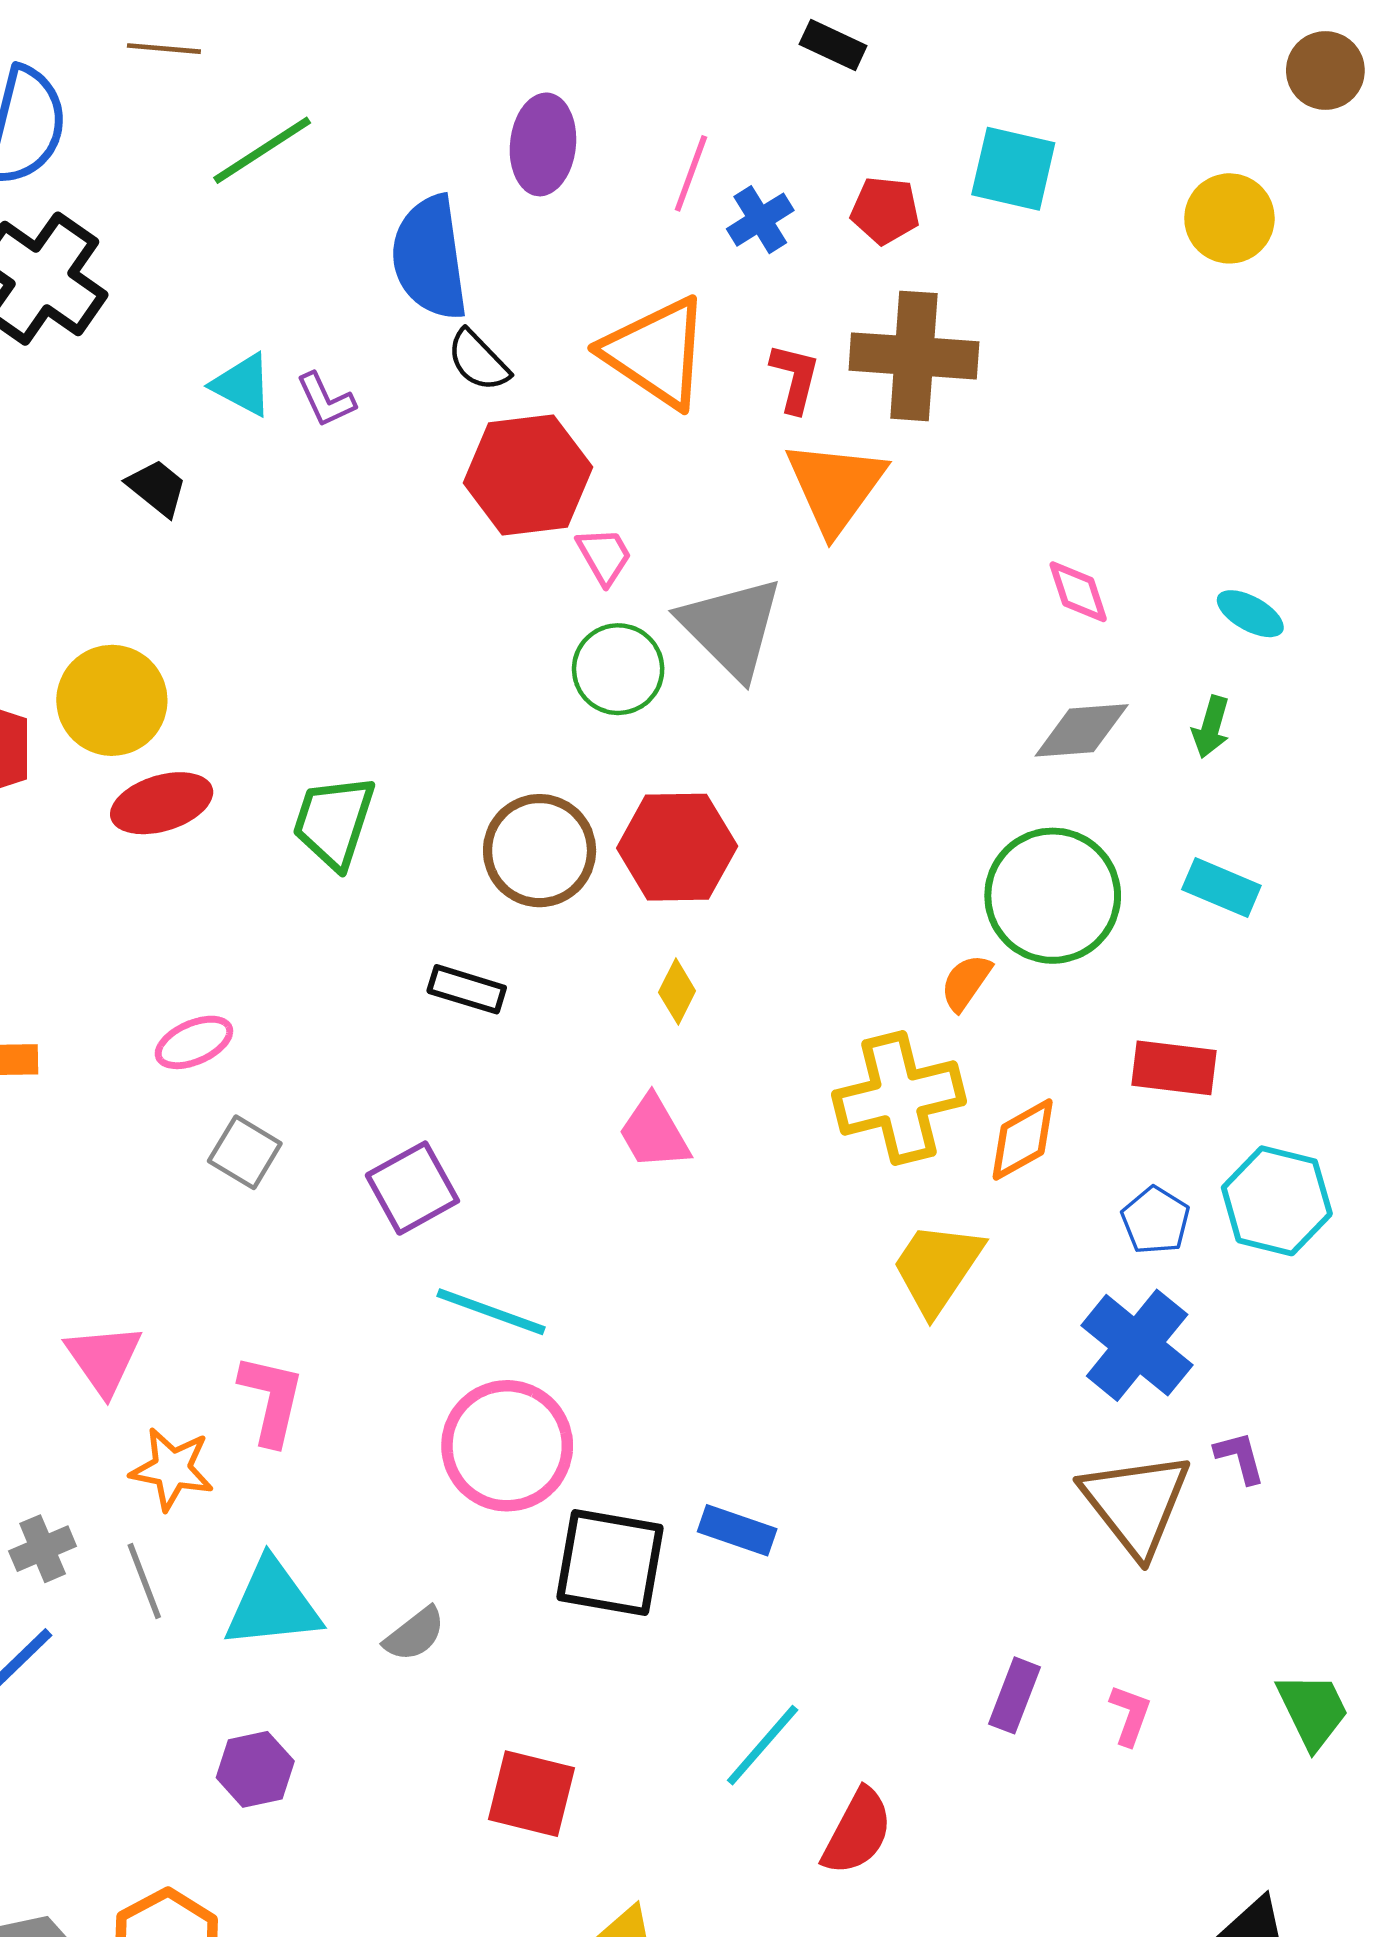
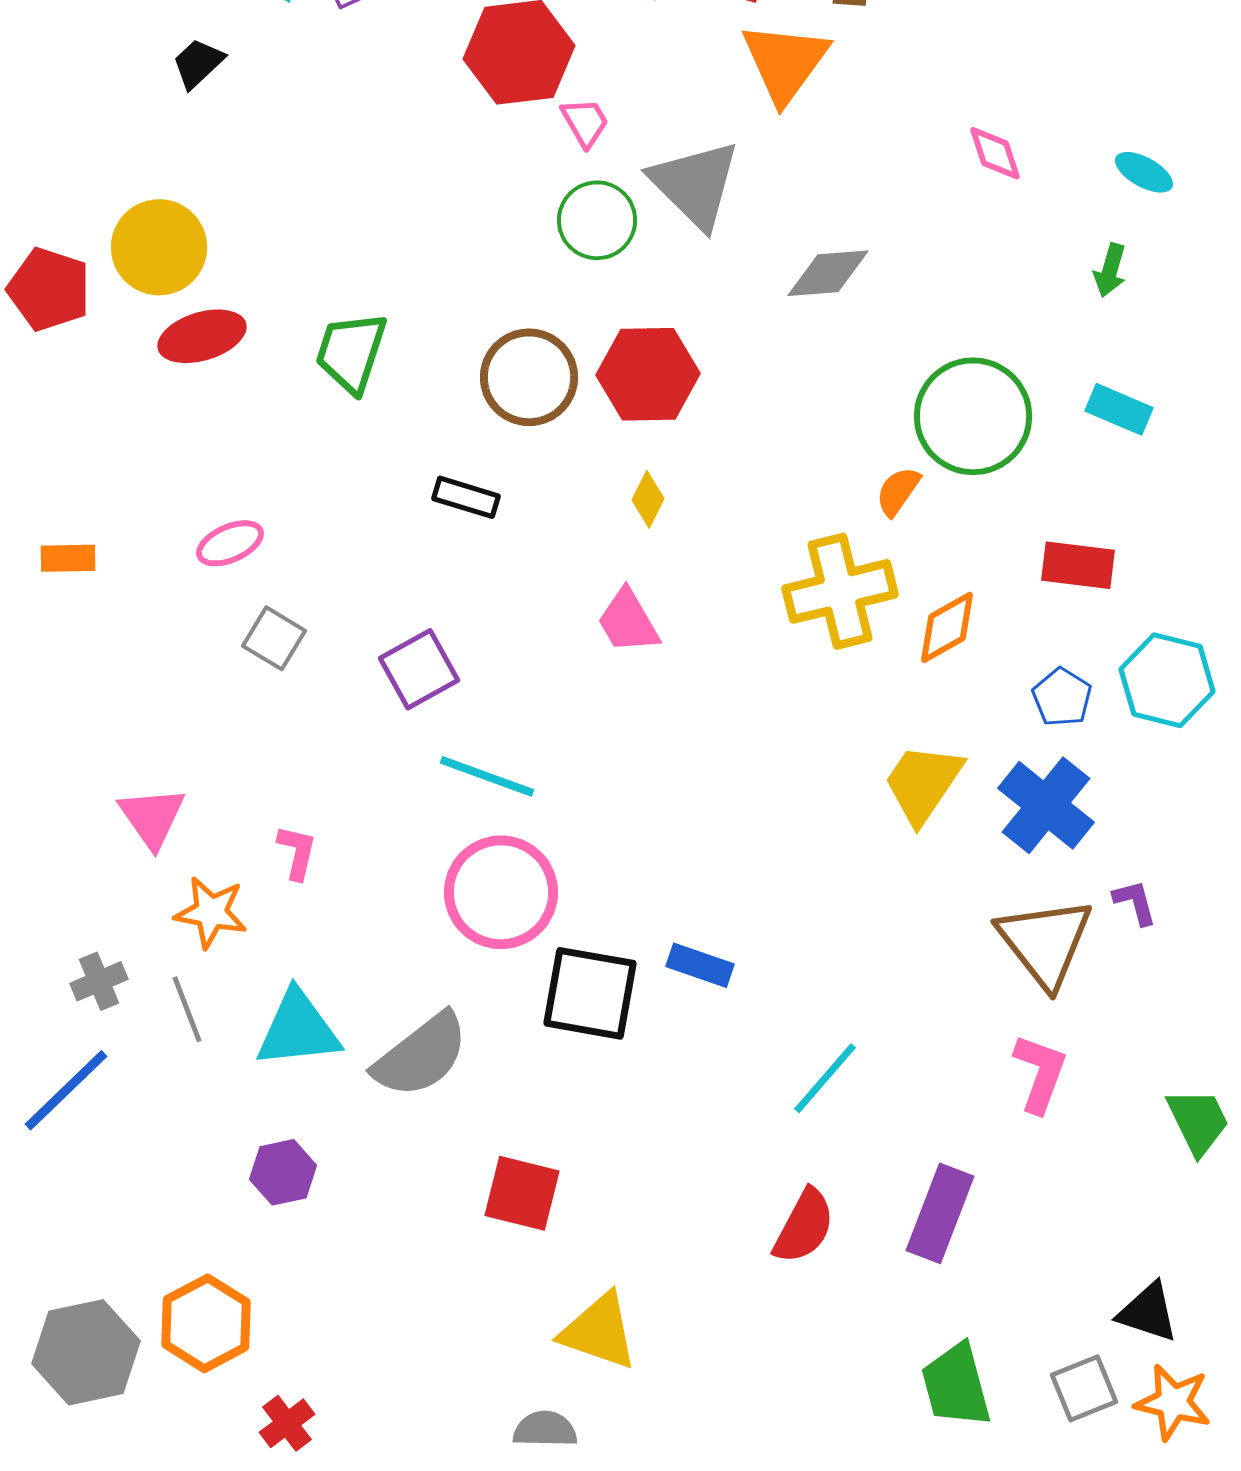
black trapezoid: (157, 488) -> (198, 63), turned -82
gray diamond: (1082, 730) -> (828, 273), moved
yellow trapezoid: (937, 1268) -> (923, 783), moved
pink L-shape: (271, 1400) -> (297, 852), size x0.7
gray semicircle: (415, 1634) -> (421, 1055), size x1.8
purple rectangle: (1015, 1695) -> (940, 1213), moved, size x1.5
pink L-shape: (1130, 1715) -> (1040, 1073), moved, size x1.5
cyan line: (763, 1745) -> (825, 1078), moved

